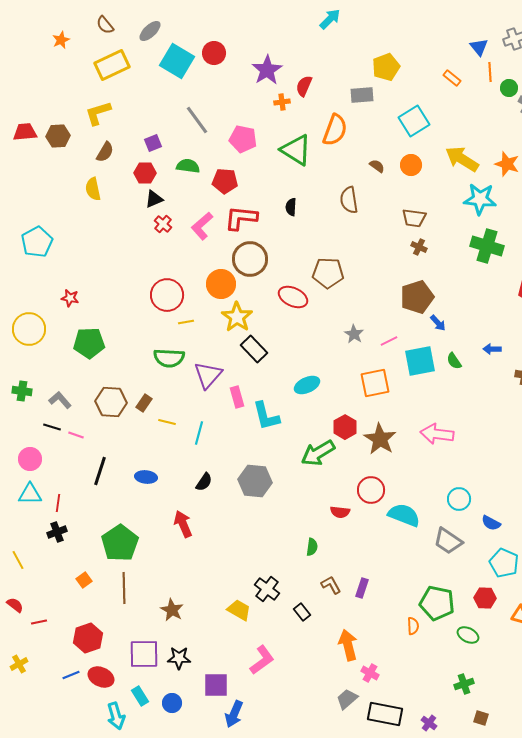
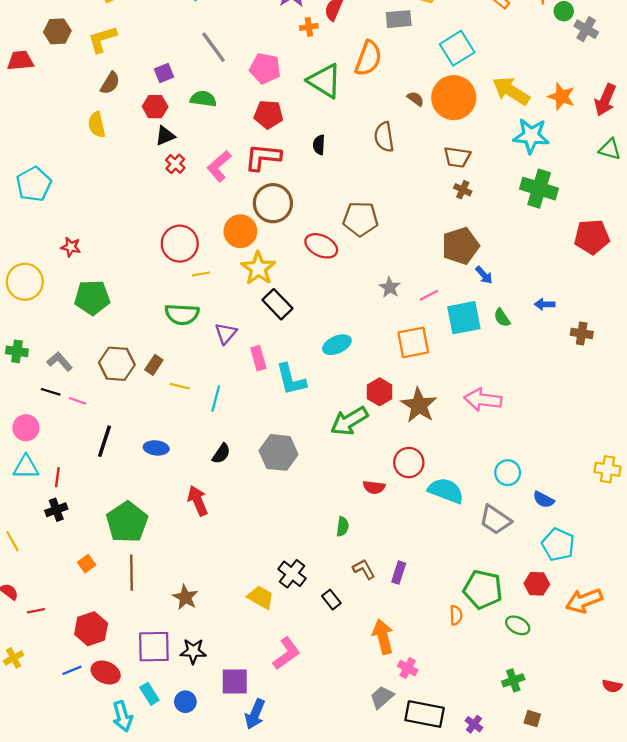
brown hexagon: (58, 136) -> (57, 31), moved
orange circle: (411, 165) -> (454, 98), size x1.8
red pentagon: (225, 181) -> (268, 114), moved
purple triangle: (208, 375) -> (226, 333), size x0.7

